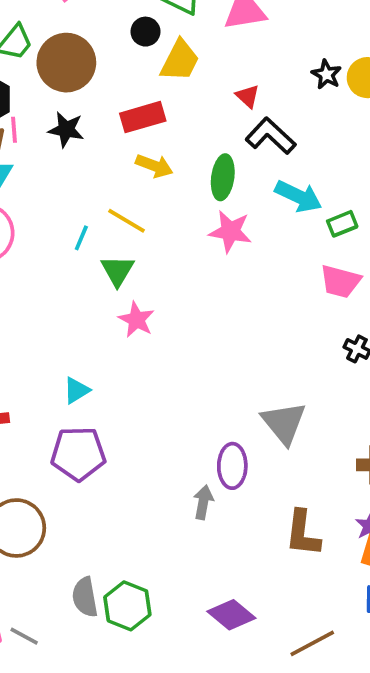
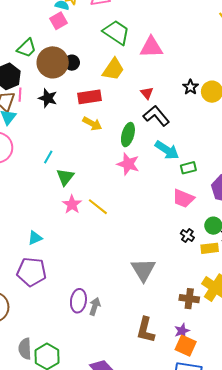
black circle: (145, 32) -> (72, 63), moved
yellow line: (126, 221) -> (98, 207), moved
purple ellipse: (232, 466) -> (78, 301), moved

